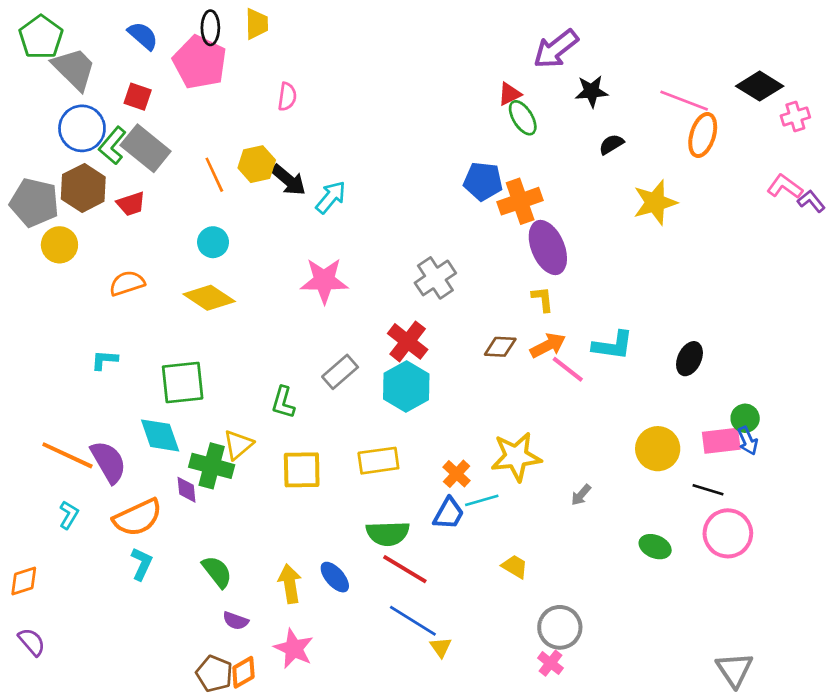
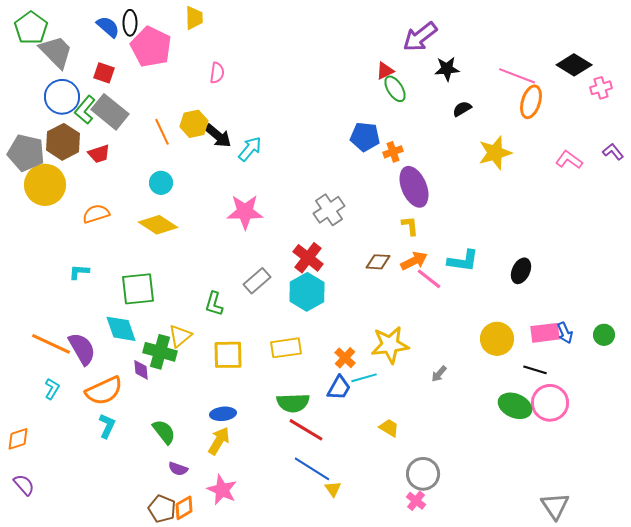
black ellipse: (210, 28) -> (130, 23), moved
pink L-shape: (785, 187) -> (569, 160), moved
orange cross: (520, 201) -> (393, 152), size x0.6
yellow circle: (59, 245) -> (45, 185), size x1.5
green circle: (745, 418) -> (604, 335), moved
green ellipse: (655, 547) -> (515, 406), moved, size x1.4
blue ellipse: (335, 577) -> (223, 414), moved, turned -55
yellow arrow: (290, 584) -> (219, 441), turned 40

